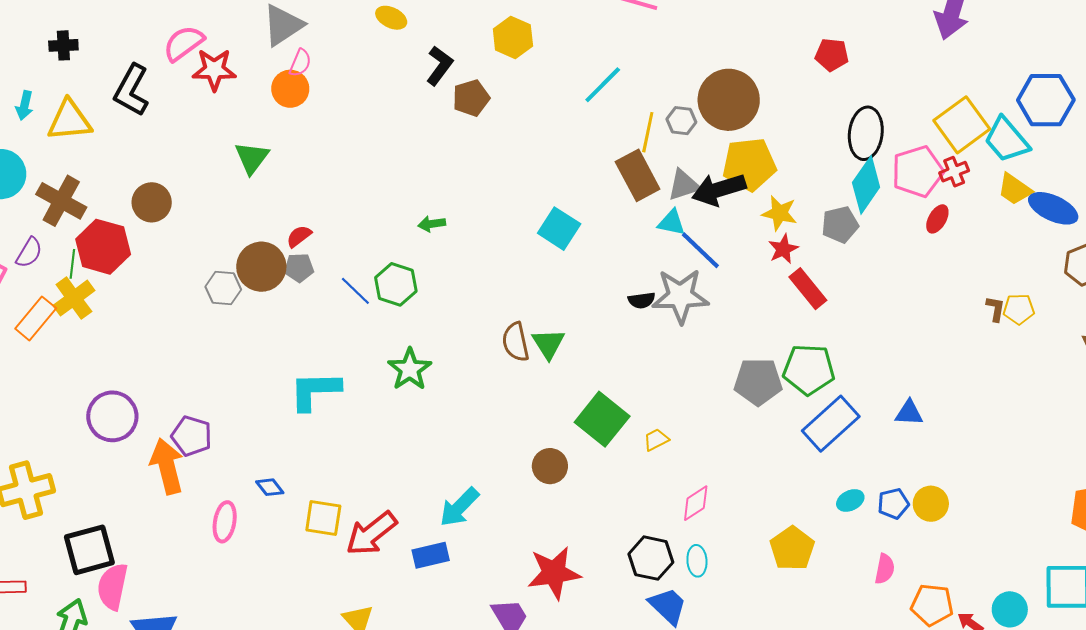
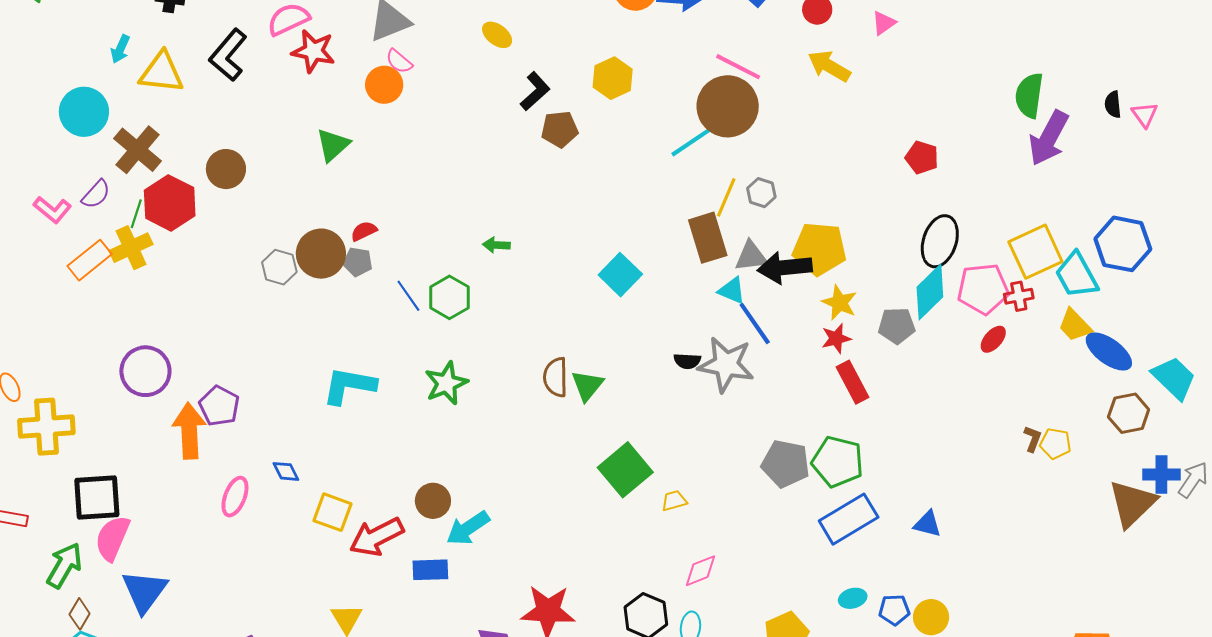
pink semicircle: (300, 63) -> (399, 61), turned 96
brown circle: (729, 100) -> (728, 106), moved
brown circle: (550, 466) -> (433, 501), moved

